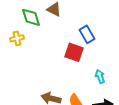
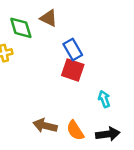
blue rectangle: (87, 34) -> (73, 50), moved

